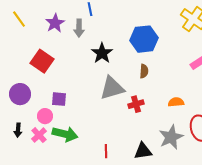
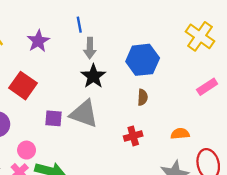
gray arrow: (79, 28) -> (90, 48), moved
gray triangle: (112, 88) -> (84, 114), moved, turned 36
purple square: (59, 99) -> (53, 118), moved

